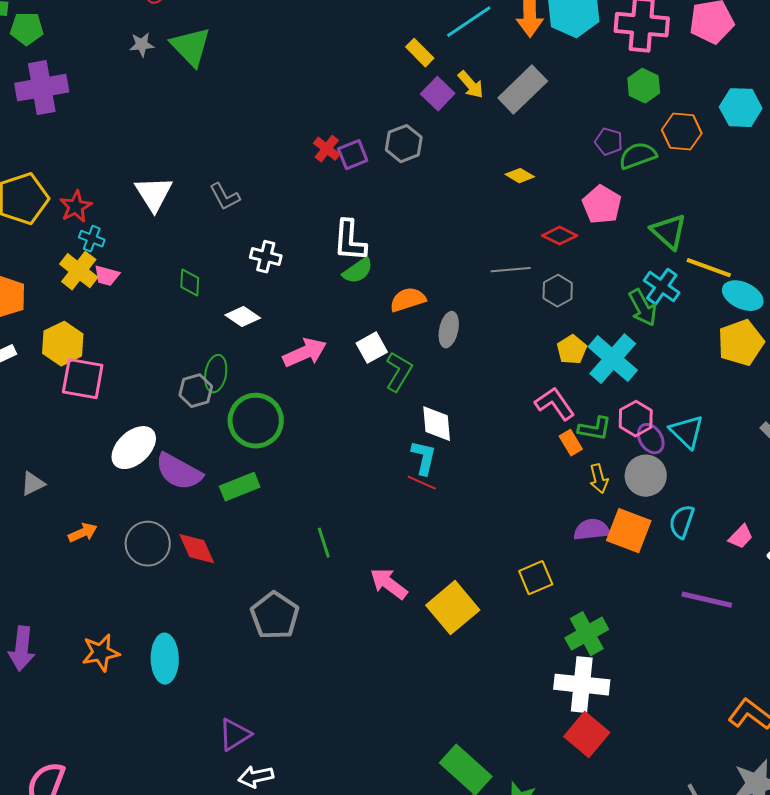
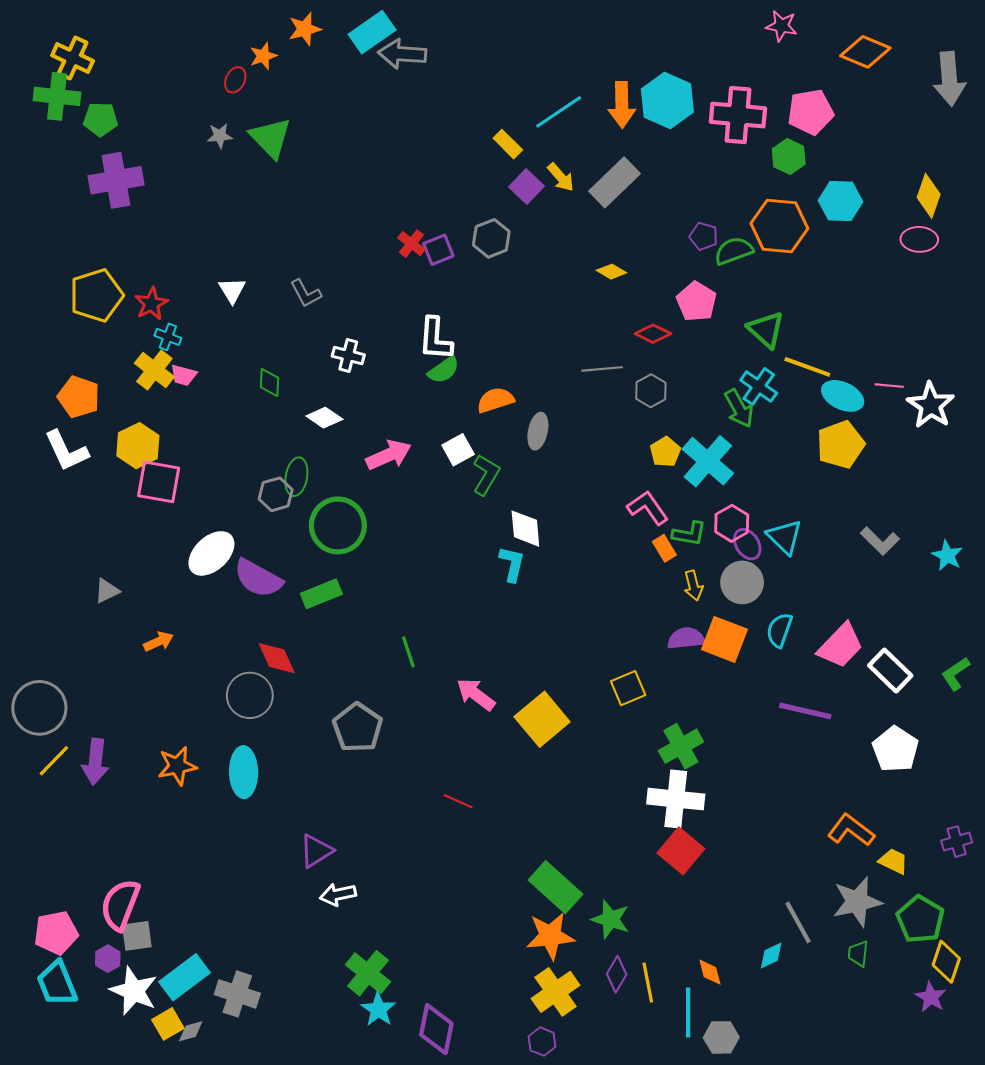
green hexagon: (644, 86) -> (789, 156), moved
orange hexagon: (682, 132) -> (779, 226), size x1.4
white triangle: (154, 194) -> (232, 290), size x0.7
red line: (422, 483) -> (458, 801), moved
pink trapezoid: (741, 537) -> (841, 646), size x1.8
gray circle: (148, 544) -> (250, 695), moved

